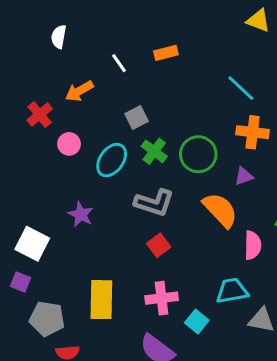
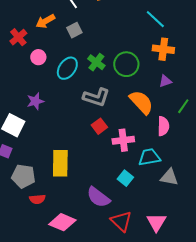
gray square: (137, 117) -> (74, 30), moved
purple triangle: (244, 176) -> (165, 81), moved
purple star: (81, 214) -> (35, 101), moved, turned 30
pink cross: (162, 298) -> (123, 140), moved

